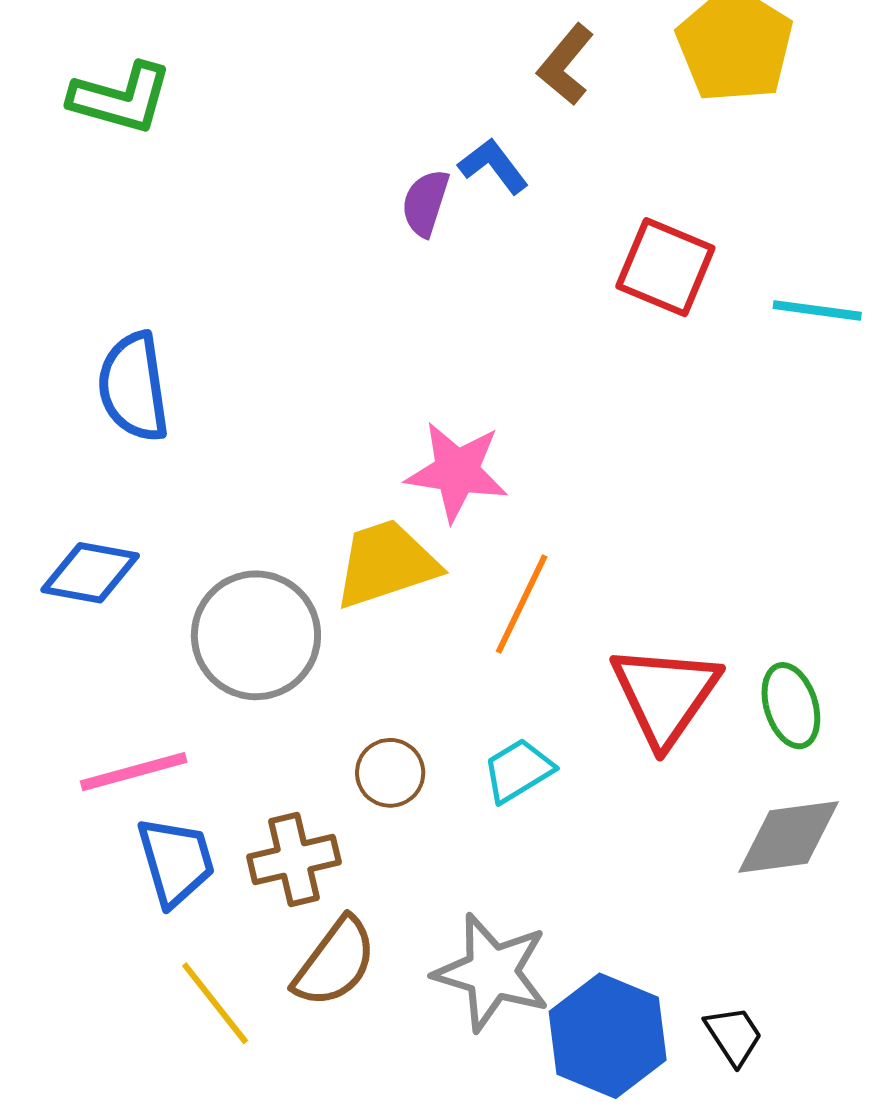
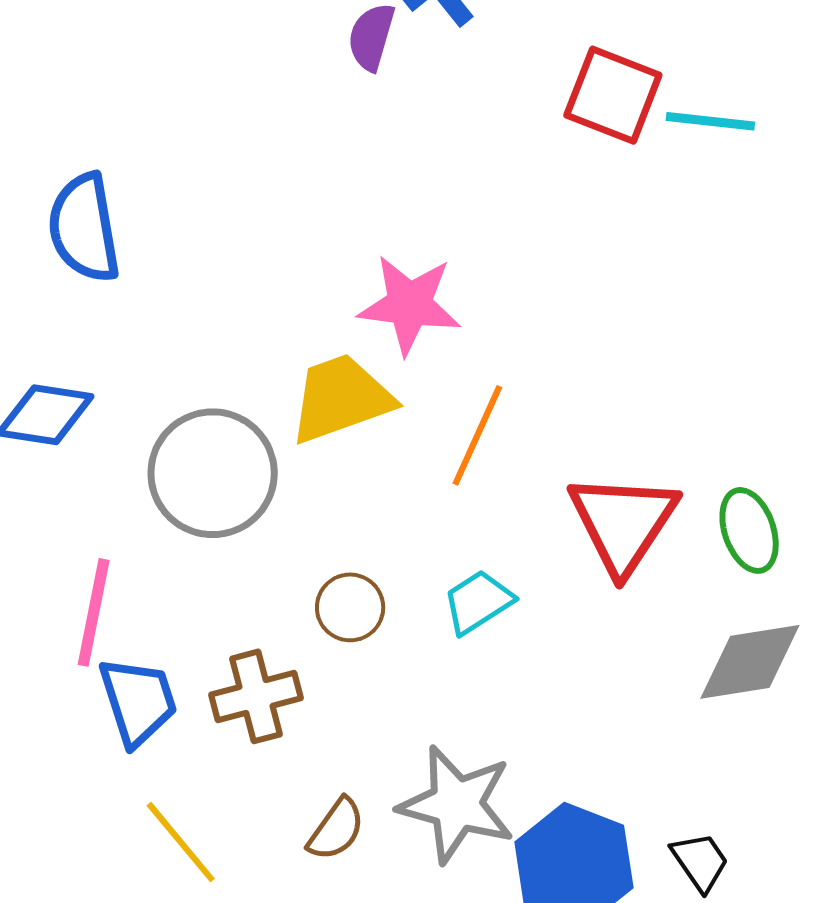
cyan line: (817, 310) -> (710, 121), moved
pink line: (134, 772) -> (94, 612), turned -62
brown semicircle: (335, 962) -> (336, 829), moved, size x0.7

